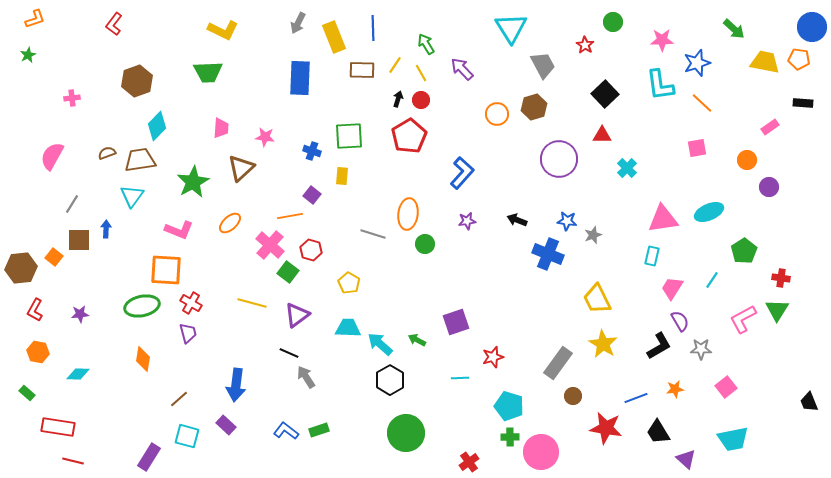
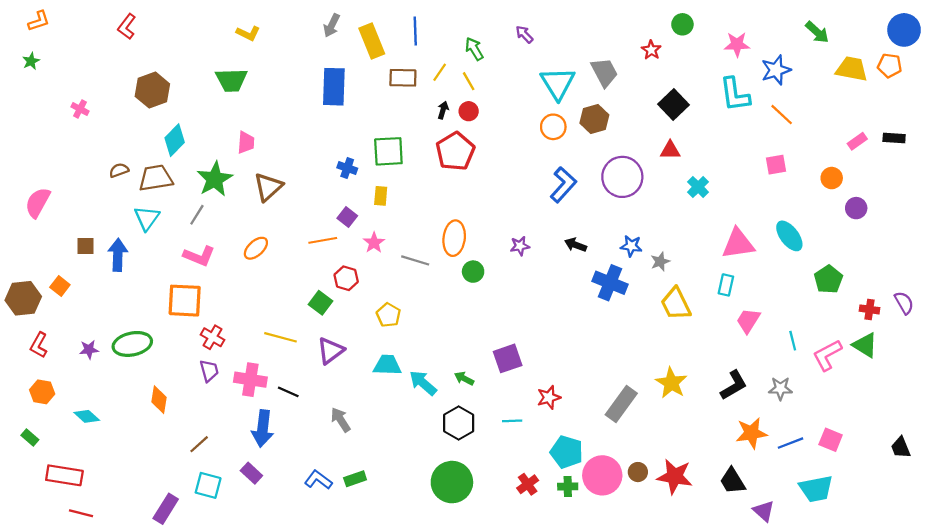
cyan triangle: (511, 28) -> (558, 83), moved
yellow L-shape: (223, 30) -> (248, 33), size x0.7
purple arrow: (462, 69) -> (524, 34), moved, size x0.7
pink cross: (72, 98) -> (80, 109), turned 35
black rectangle: (803, 103) -> (894, 138), moved
pink star: (265, 137) -> (374, 243), moved, turned 30
pink semicircle: (52, 156) -> (38, 203), moved
blue L-shape: (462, 173) -> (563, 185), moved
green star: (193, 182) -> (215, 179), moved
gray line: (72, 204) -> (197, 215), moved
cyan ellipse: (709, 212) -> (789, 236), turned 76
blue arrow: (106, 229) -> (118, 255), size x1.6
brown square: (79, 240) -> (86, 246), moved, size x0.7
pink cross: (270, 245) -> (250, 380), moved, turned -32
cyan line: (712, 280) -> (793, 341), moved, turned -48
yellow trapezoid: (597, 299) -> (676, 304), moved
green ellipse: (142, 306) -> (132, 344), moved
green triangle: (777, 310) -> (865, 345), turned -30
purple semicircle: (680, 321) -> (904, 303), moved
black line: (289, 353) -> (288, 392), moved
cyan diamond: (78, 374) -> (87, 416), turned 40
black hexagon: (390, 380) -> (459, 423), moved
pink square: (726, 387) -> (831, 440), moved, turned -30
orange star: (675, 389) -> (751, 433), size x1.6
brown circle: (573, 396) -> (638, 472), moved
blue line: (636, 398) -> (790, 443), moved
pink circle: (541, 452) -> (602, 475), moved
red cross: (469, 462) -> (528, 484), moved

